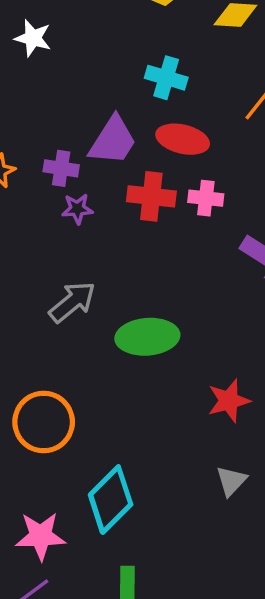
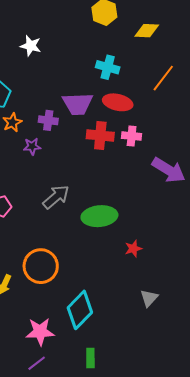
purple trapezoid: (113, 141) -> (78, 104), turned 56
purple star: (77, 209) -> (32, 146), moved
red star: (229, 401) -> (133, 249), moved, size x0.7

